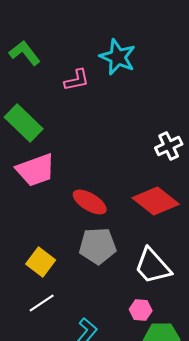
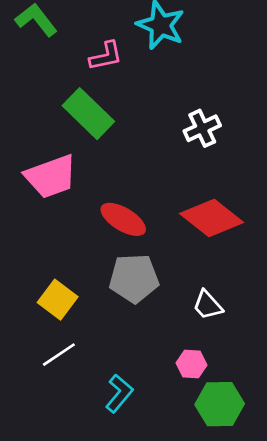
green rectangle: (24, 123) -> (88, 114), moved
white cross: (169, 146) -> (202, 128), moved
white trapezoid: (153, 266) -> (208, 305), size x0.6

